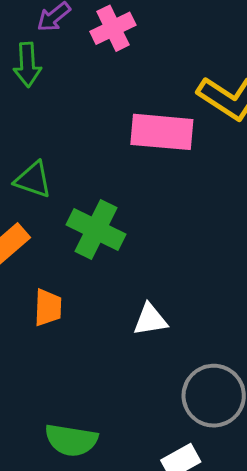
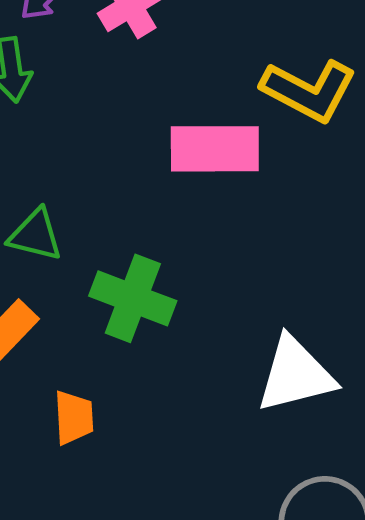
white triangle: (150, 320) -> (295, 375), moved, size x1.6

